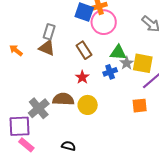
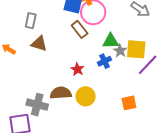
gray rectangle: (49, 32) -> (31, 21), moved
brown rectangle: (84, 50) -> (80, 29), moved
orange square: (140, 106) -> (129, 103), moved
gray cross: (39, 108) -> (37, 105), turned -30

